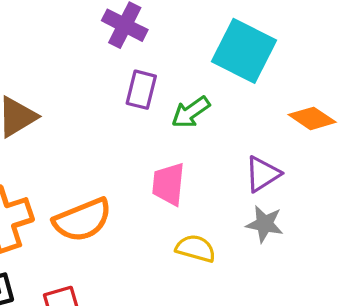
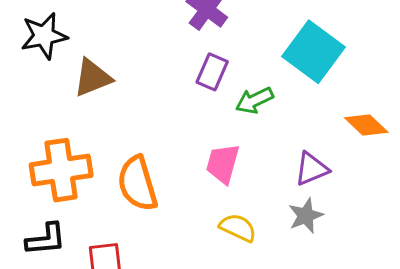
orange semicircle: (82, 220) -> (137, 184), turned 86
gray star: (265, 224) -> (306, 216), turned 30

